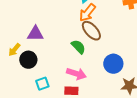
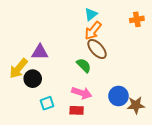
yellow arrow: (14, 50) -> (18, 68), size x1.5
blue circle: (113, 64) -> (118, 96), moved

